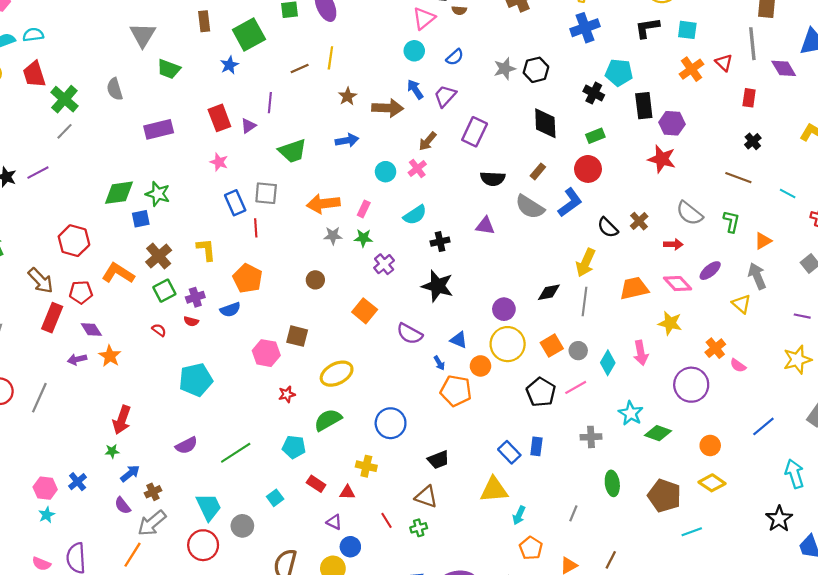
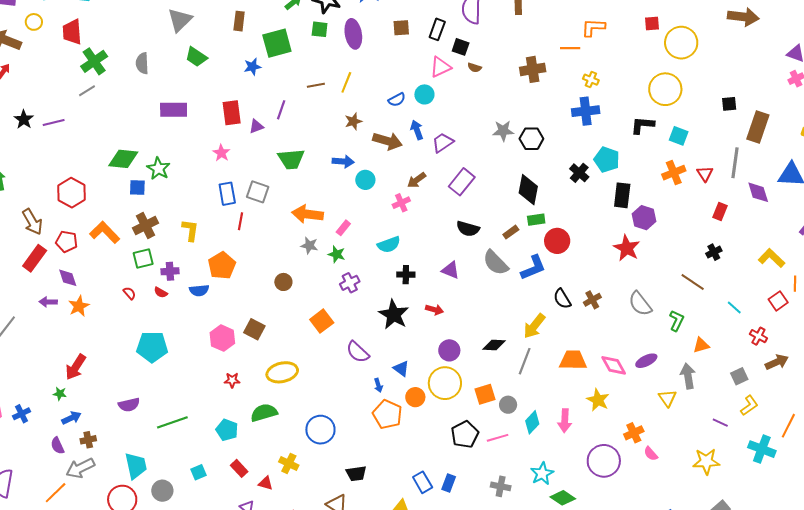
blue semicircle: (455, 57) -> (397, 100), moved
green rectangle: (595, 136) -> (536, 220), moved
cyan circle: (386, 172) -> (365, 180), moved
red arrow: (673, 244) -> (434, 310), moved

